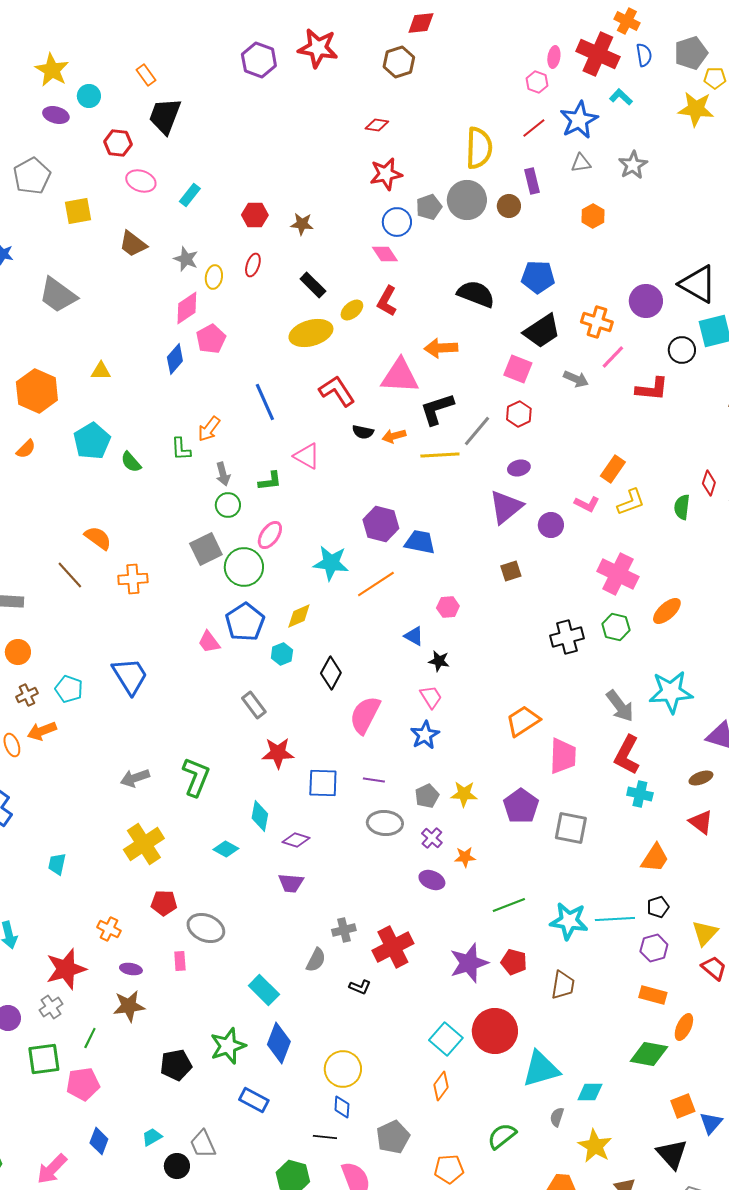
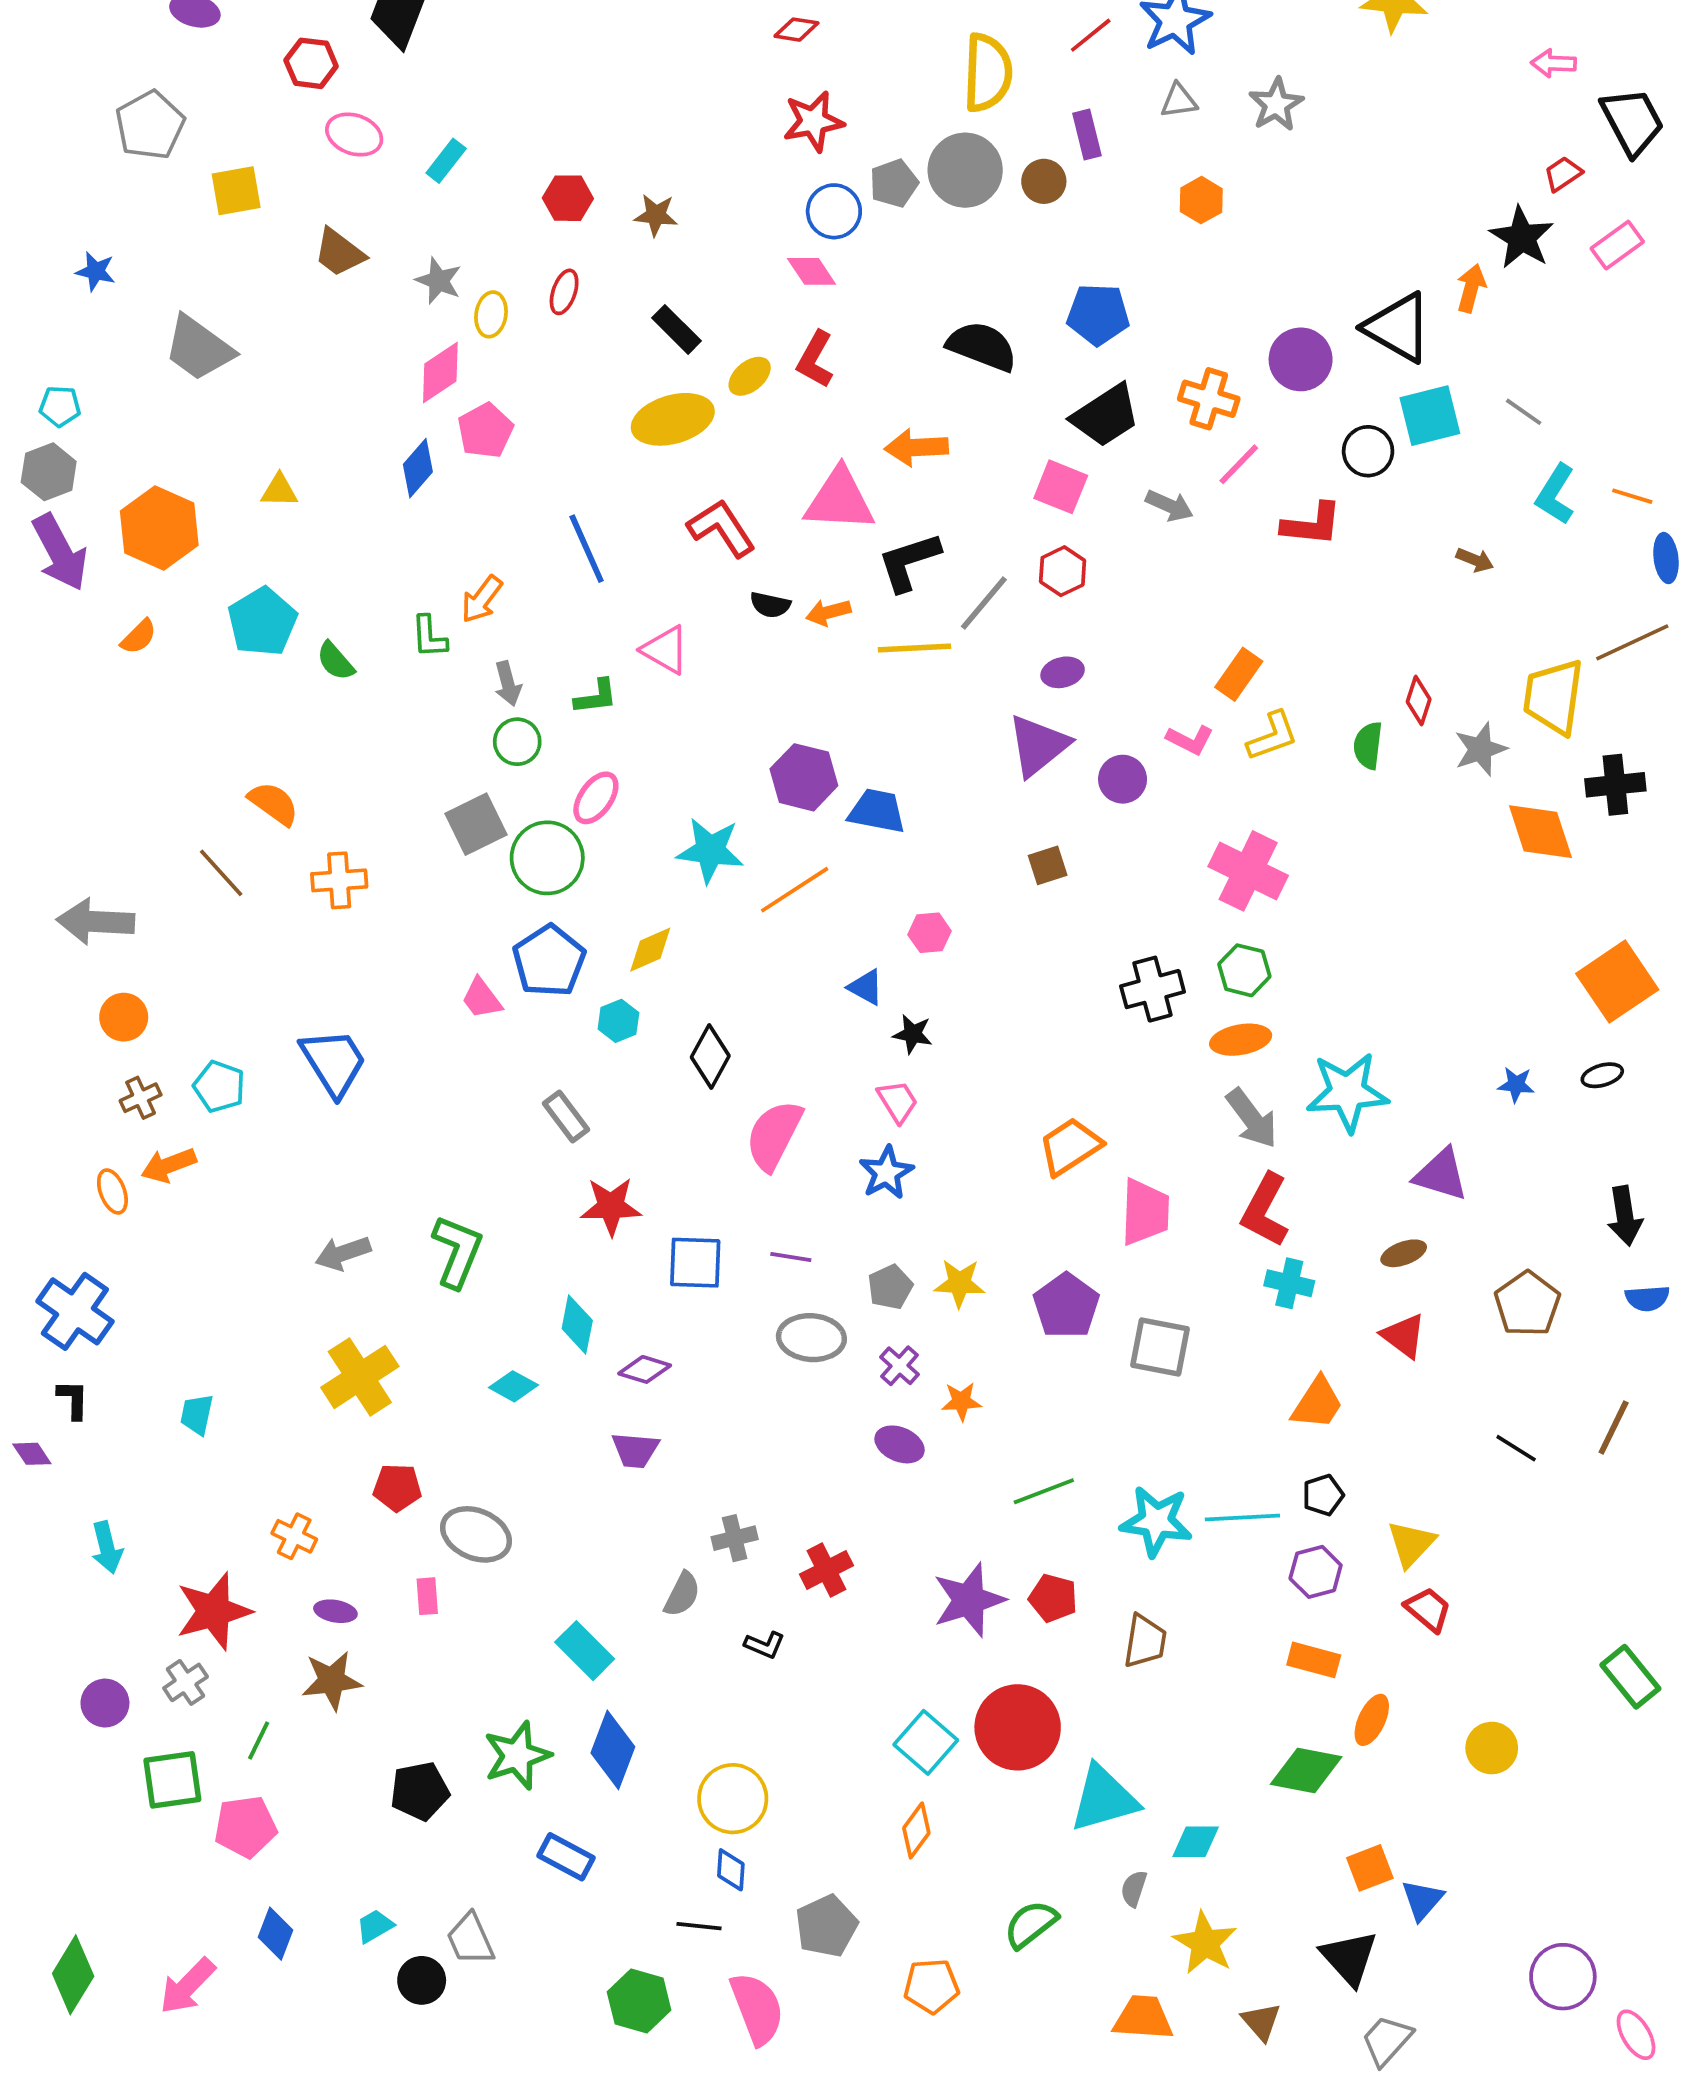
orange ellipse: (667, 611) -> (1241, 1040), moved, turned 32
red cross: (393, 947) -> (826, 1570), size x0.7

